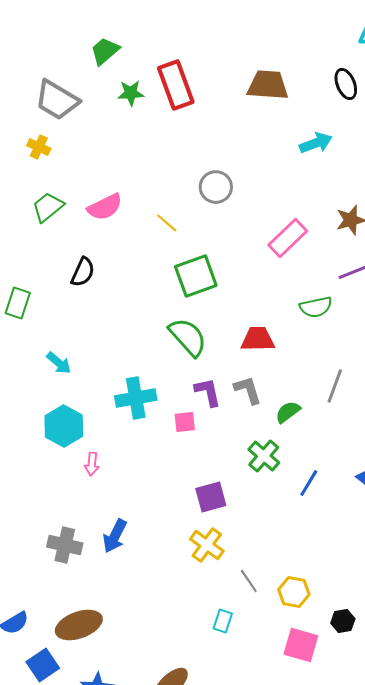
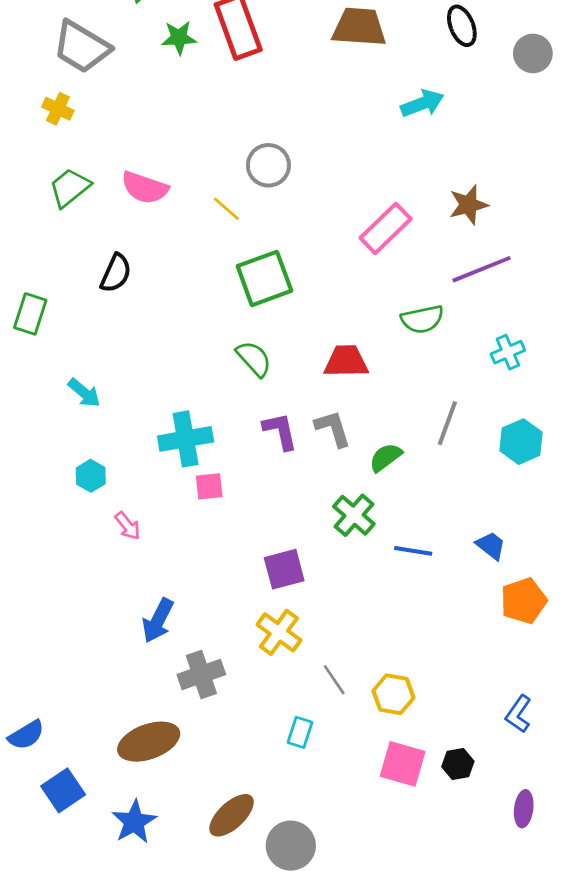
gray circle: (216, 187) -> (268, 165), moved
pink semicircle: (105, 207) -> (145, 188), turned 45
green semicircle: (188, 337) -> (254, 359), size x0.7
pink square: (185, 422) -> (209, 486), moved
cyan hexagon: (64, 426) -> (91, 476), size x0.6
pink arrow: (92, 464) -> (128, 526), turned -45
blue line: (309, 483) -> (413, 551), turned 68
gray cross: (65, 545) -> (201, 675), moved, turned -32
black hexagon: (343, 621) -> (458, 764), moved
brown ellipse: (79, 625) -> (149, 742), moved

